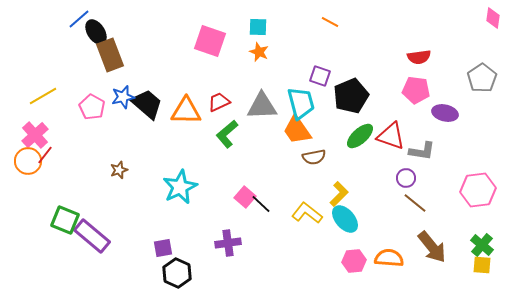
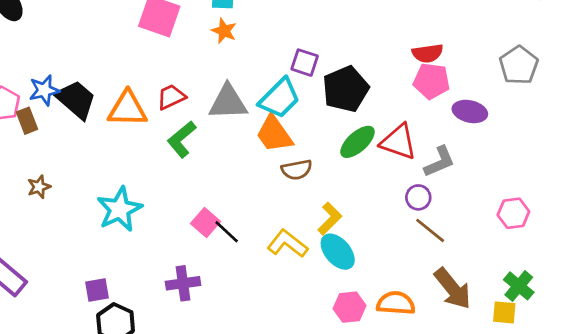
brown rectangle: (110, 55) -> (27, 121), moved, size x0.6
red semicircle: (419, 57) -> (428, 53), moved
cyan trapezoid: (301, 103) -> (279, 98), turned 60
gray L-shape: (422, 151) -> (439, 162), turned -32
pink hexagon: (478, 190) -> (513, 213), size x0.7
yellow square: (482, 265) -> (504, 312), moved

